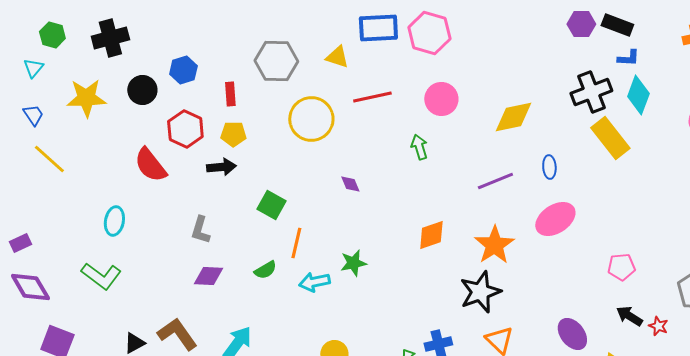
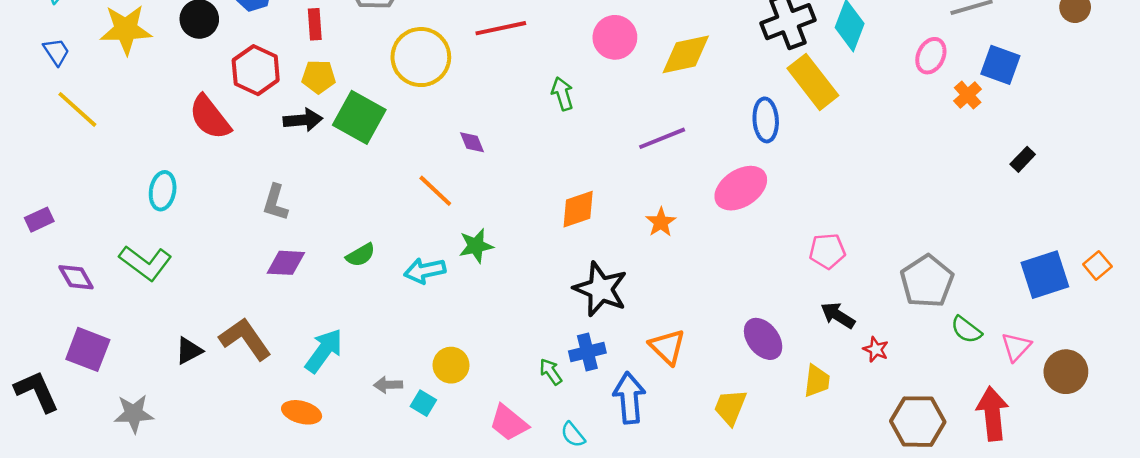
pink circle: (441, 99) -> (615, 37), moved
blue ellipse: (549, 167) -> (766, 120), moved, size x1.4
green square: (271, 205) -> (359, 117), moved, size x1.4
orange line: (296, 243) -> (435, 191), moved, turned -60
orange star: (494, 245) -> (661, 222), size x0.6
purple diamond: (30, 287) -> (76, 277), moved, size x0.7
black star: (480, 292) -> (600, 289), moved, turned -30
red star: (658, 326) -> (876, 349), moved

